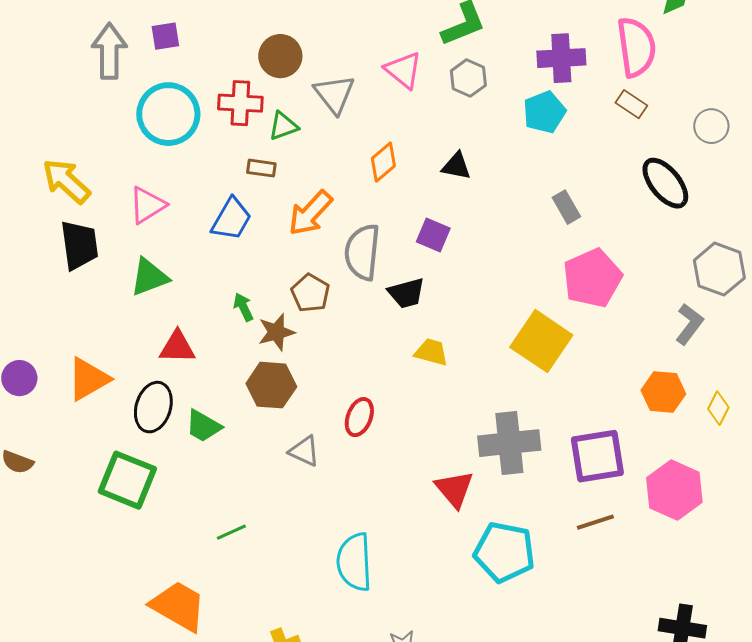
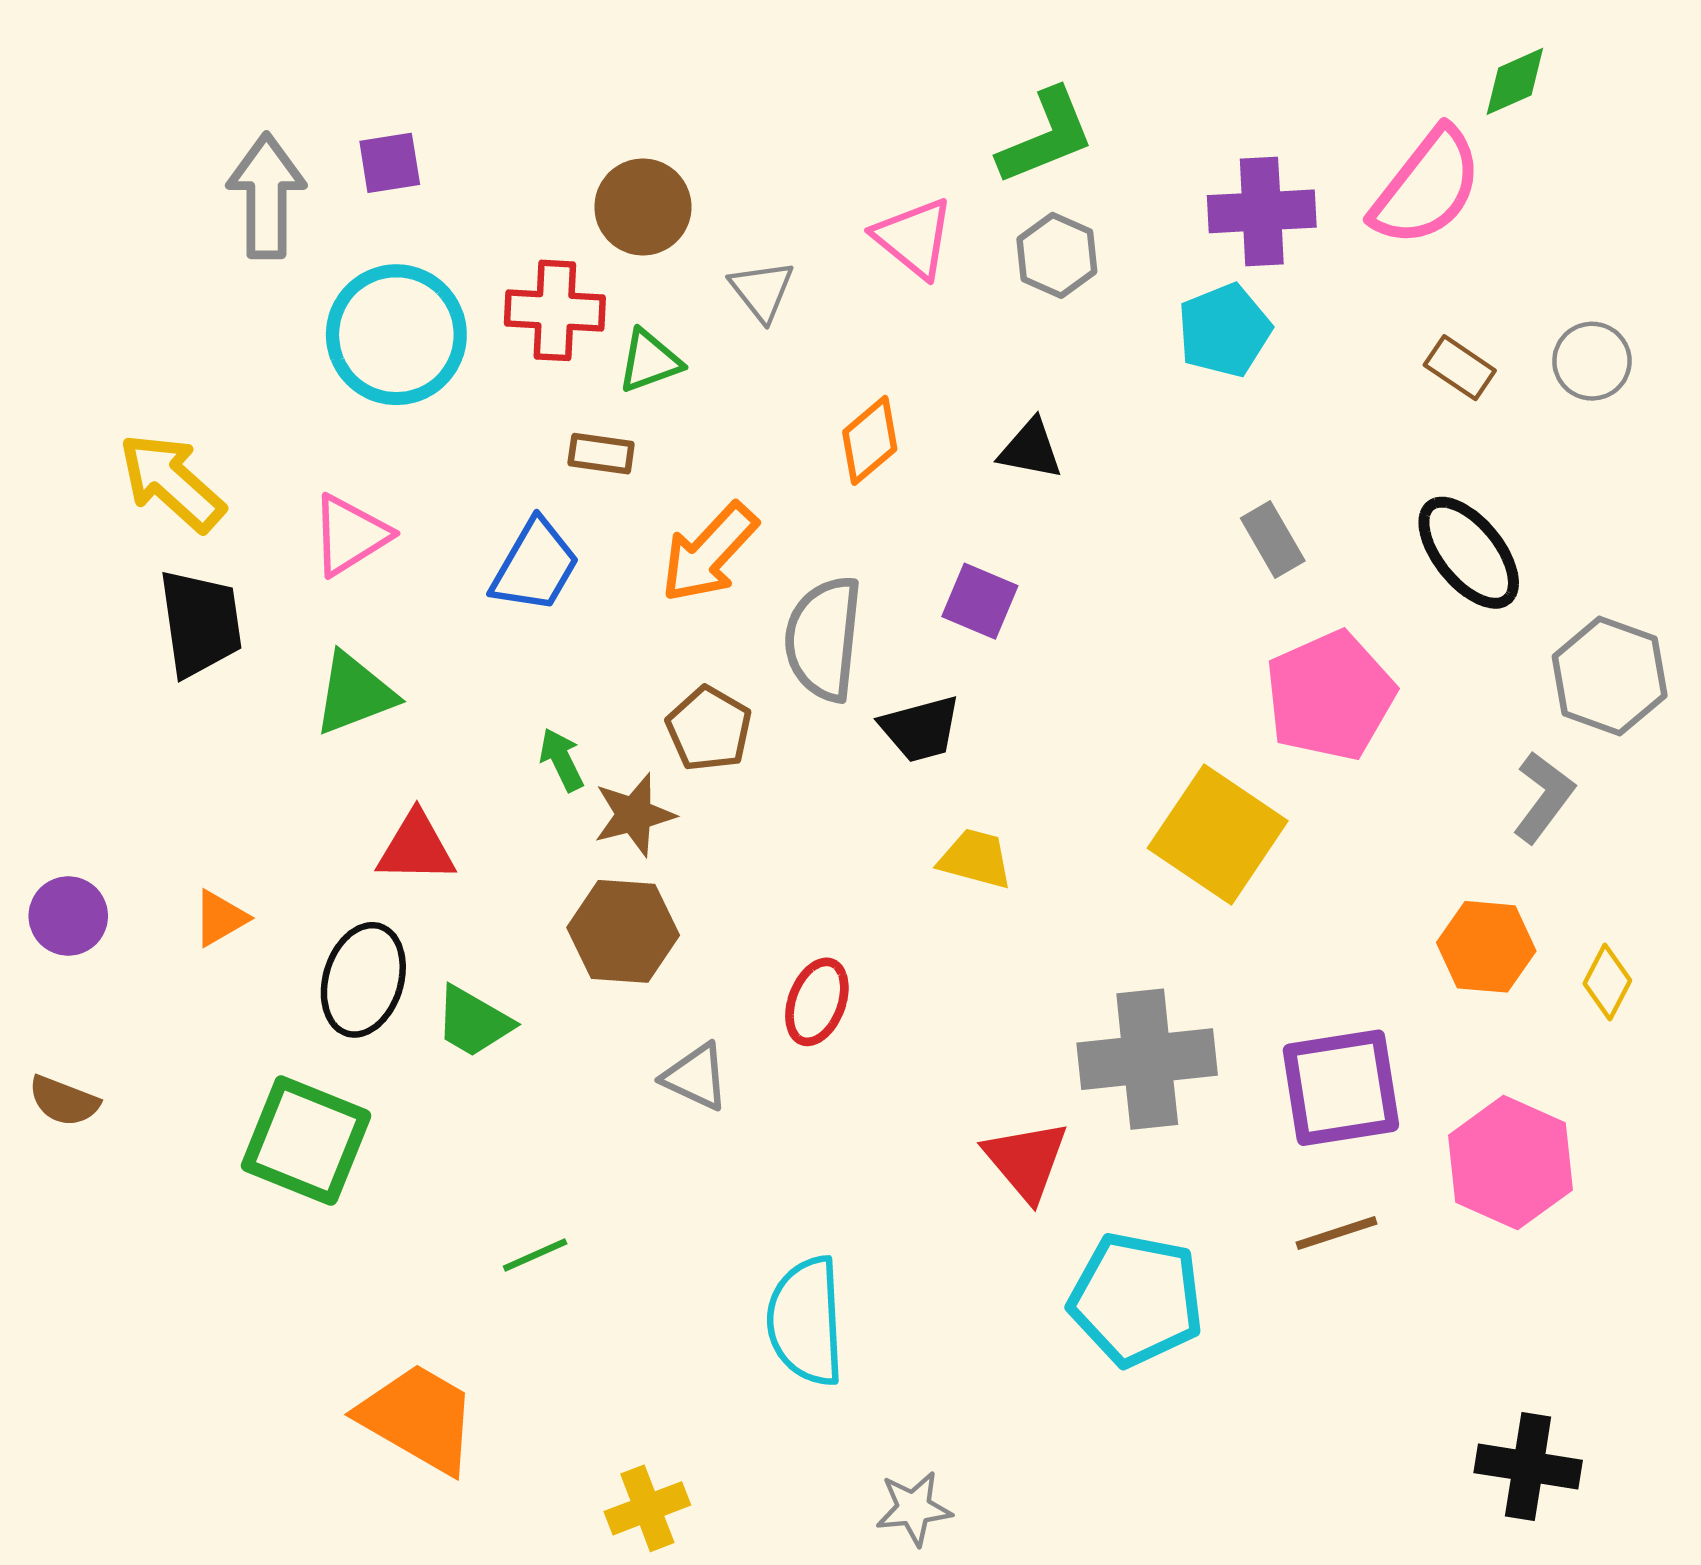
pink semicircle: (636, 47) -> (1427, 187), turned 46
gray triangle: (334, 94) -> (762, 291), size x0.7
brown rectangle: (631, 104) -> (1460, 368), moved
black ellipse: (665, 183) -> (1469, 553), moved
orange triangle: (88, 379) -> (220, 918), size x0.6

